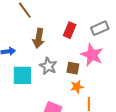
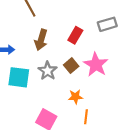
gray rectangle: (100, 28) -> (107, 24), moved
brown square: (73, 68) -> (71, 66), moved, turned 32

